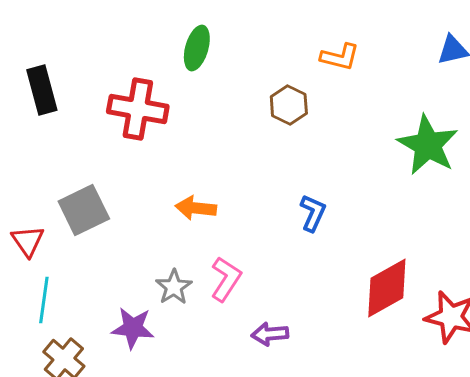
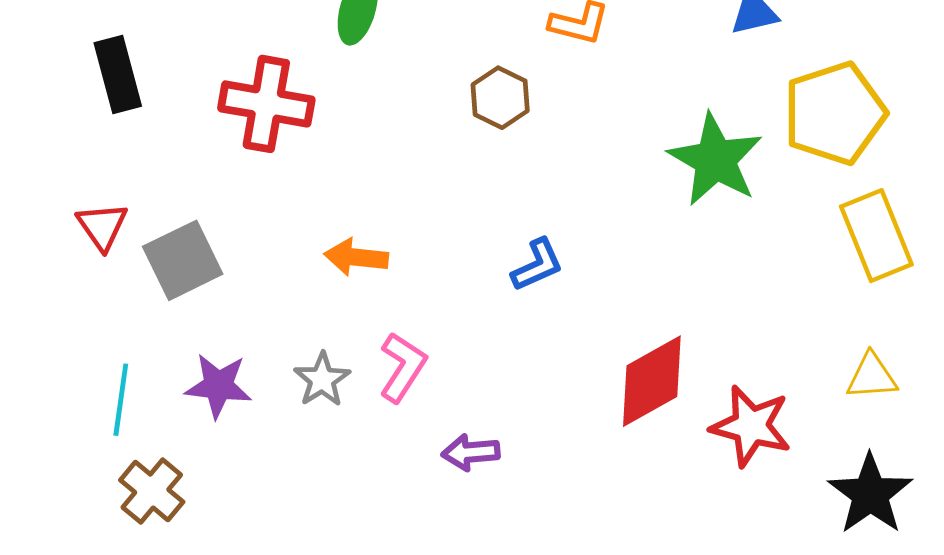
blue L-shape: (313, 213) -> (537, 265), turned 42
red triangle: (28, 241) -> (102, 226), moved
purple star: (133, 328) -> (218, 386), moved

